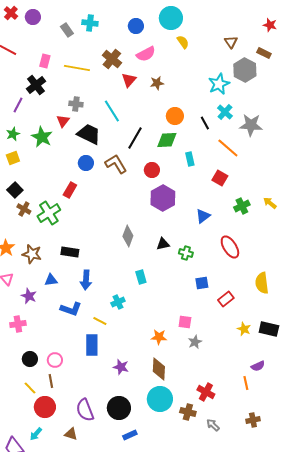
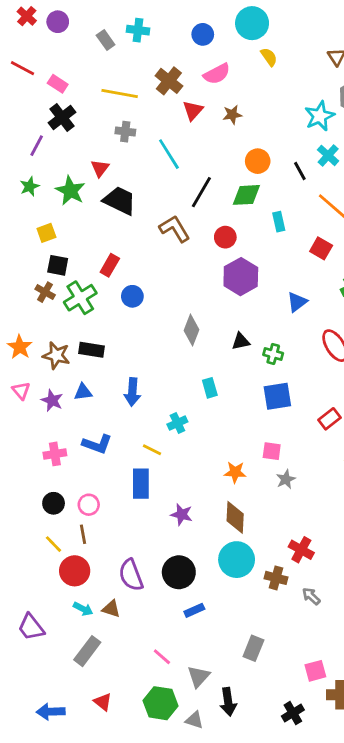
pink rectangle: (45, 61) -> (58, 84), moved, turned -72
gray cross: (76, 104) -> (125, 132), moved
black trapezoid: (89, 134) -> (120, 201), moved
yellow square: (13, 158) -> (46, 233), moved
blue circle: (86, 163) -> (132, 296), moved
black square: (15, 190) -> (58, 265), moved, turned -35
black rectangle: (70, 252) -> (92, 350), moved
blue square: (202, 283) -> (277, 396), moved, size x1.5
purple star: (29, 296) -> (52, 400), moved
blue L-shape: (71, 309) -> (97, 444), moved
pink cross: (18, 324) -> (55, 454), moved
cyan arrow: (36, 434) -> (83, 609), moved, turned -104

